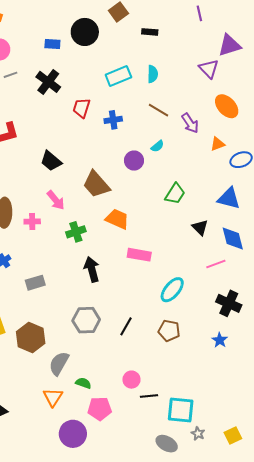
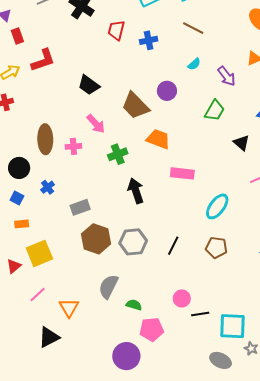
purple arrow: (190, 123) -> (227, 76), moved
purple circle: (134, 161) -> (167, 91), moved
brown hexagon: (31, 338) -> (96, 239), moved
orange triangle: (53, 397) -> (69, 308), moved

